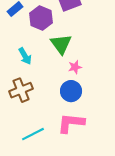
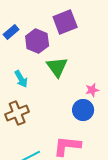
pink star: (75, 67) -> (92, 90), moved
blue circle: (71, 91) -> (83, 110), moved

